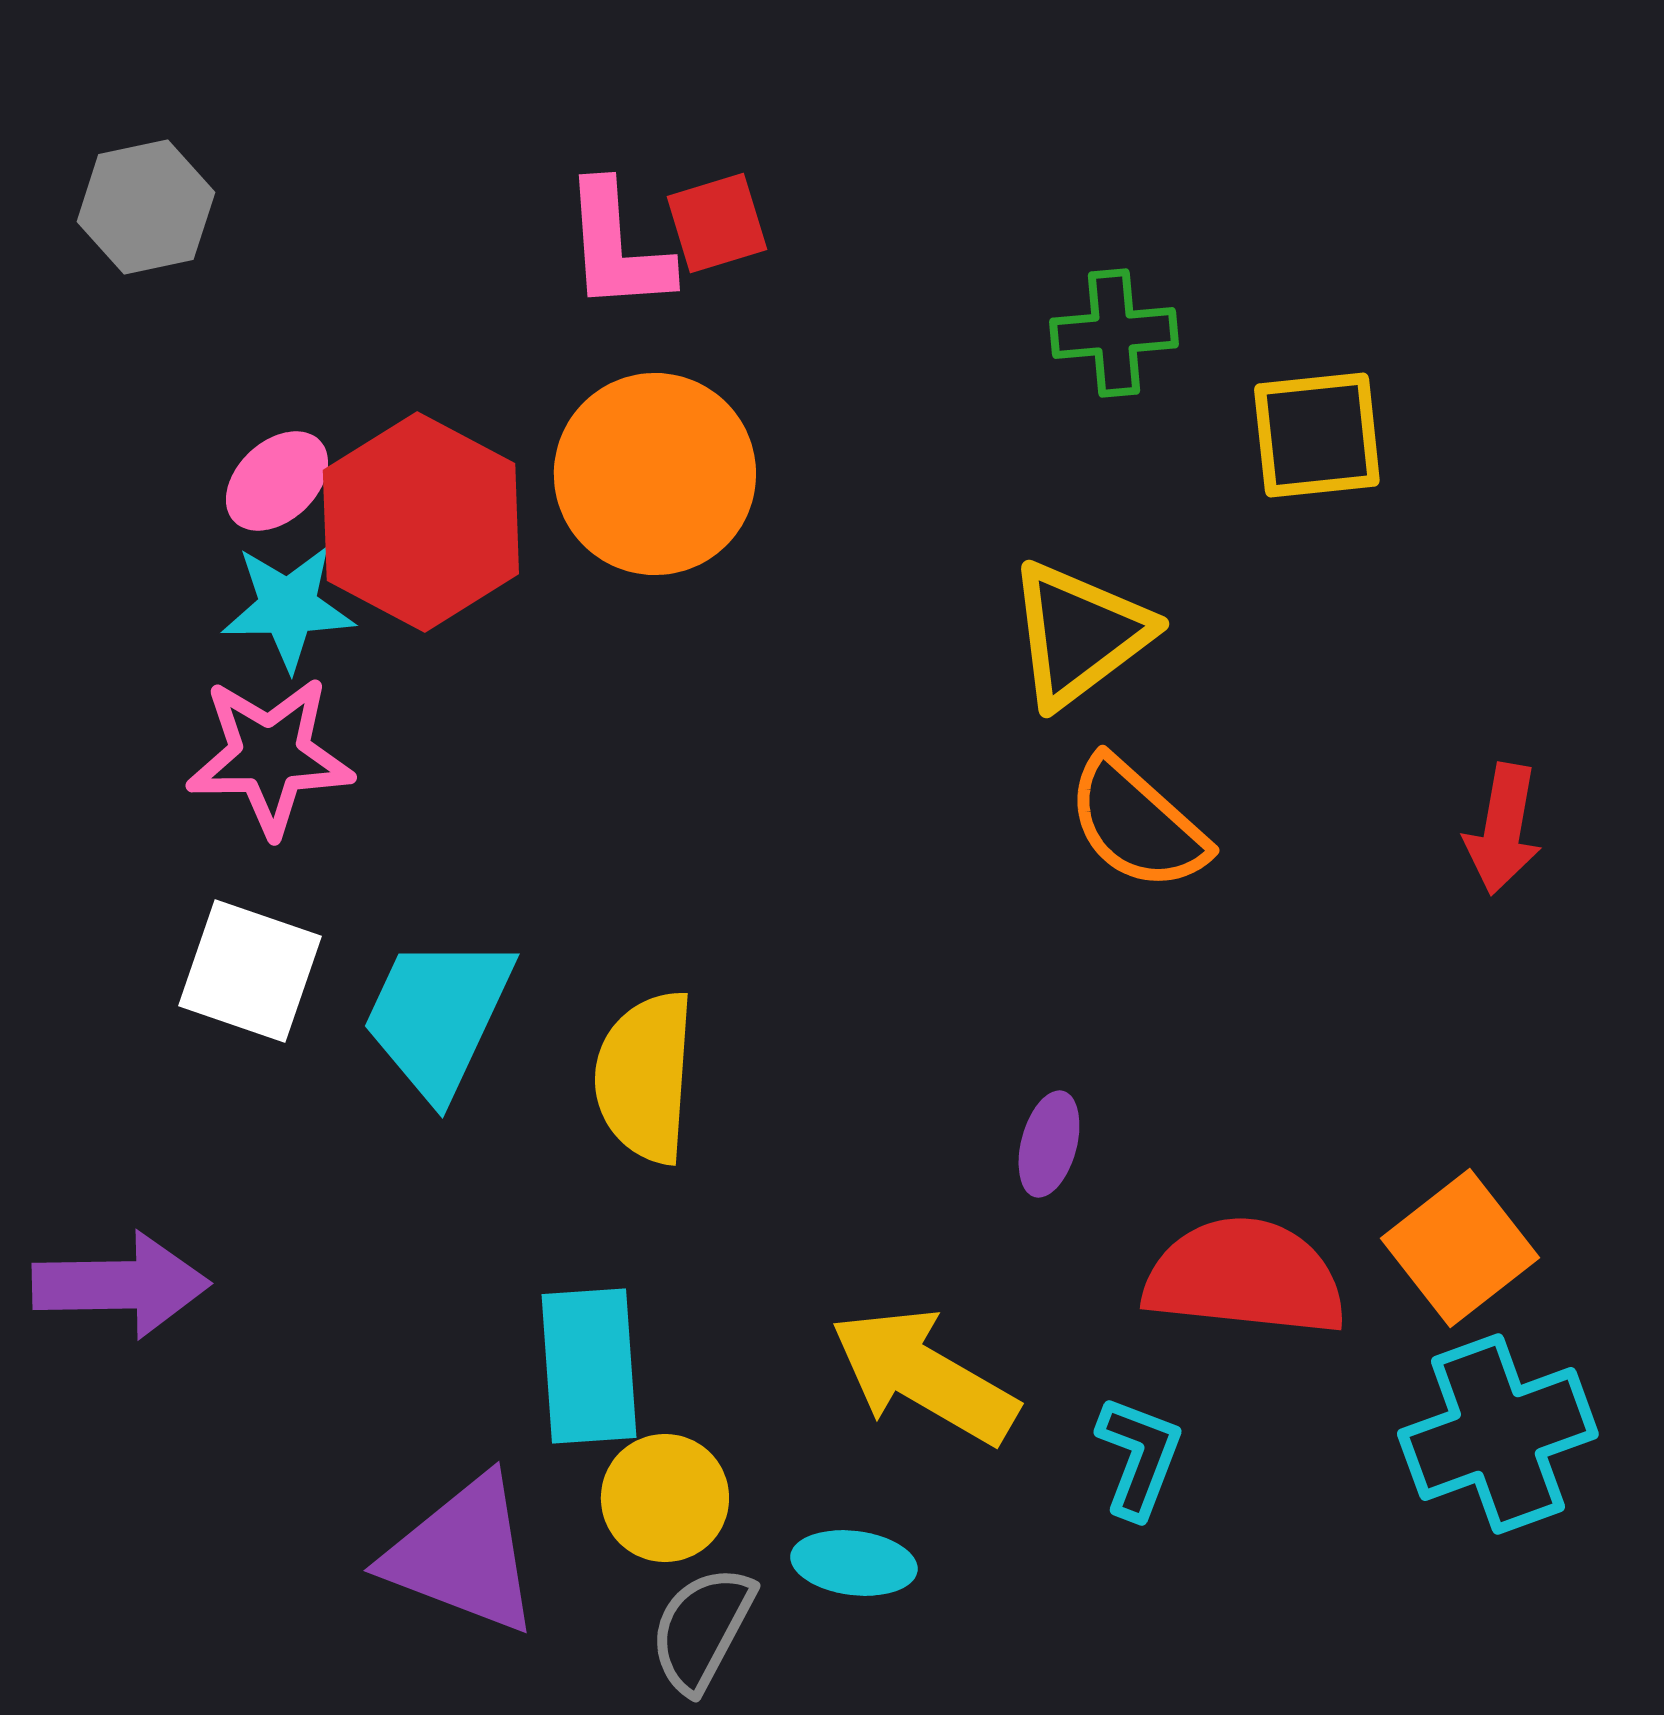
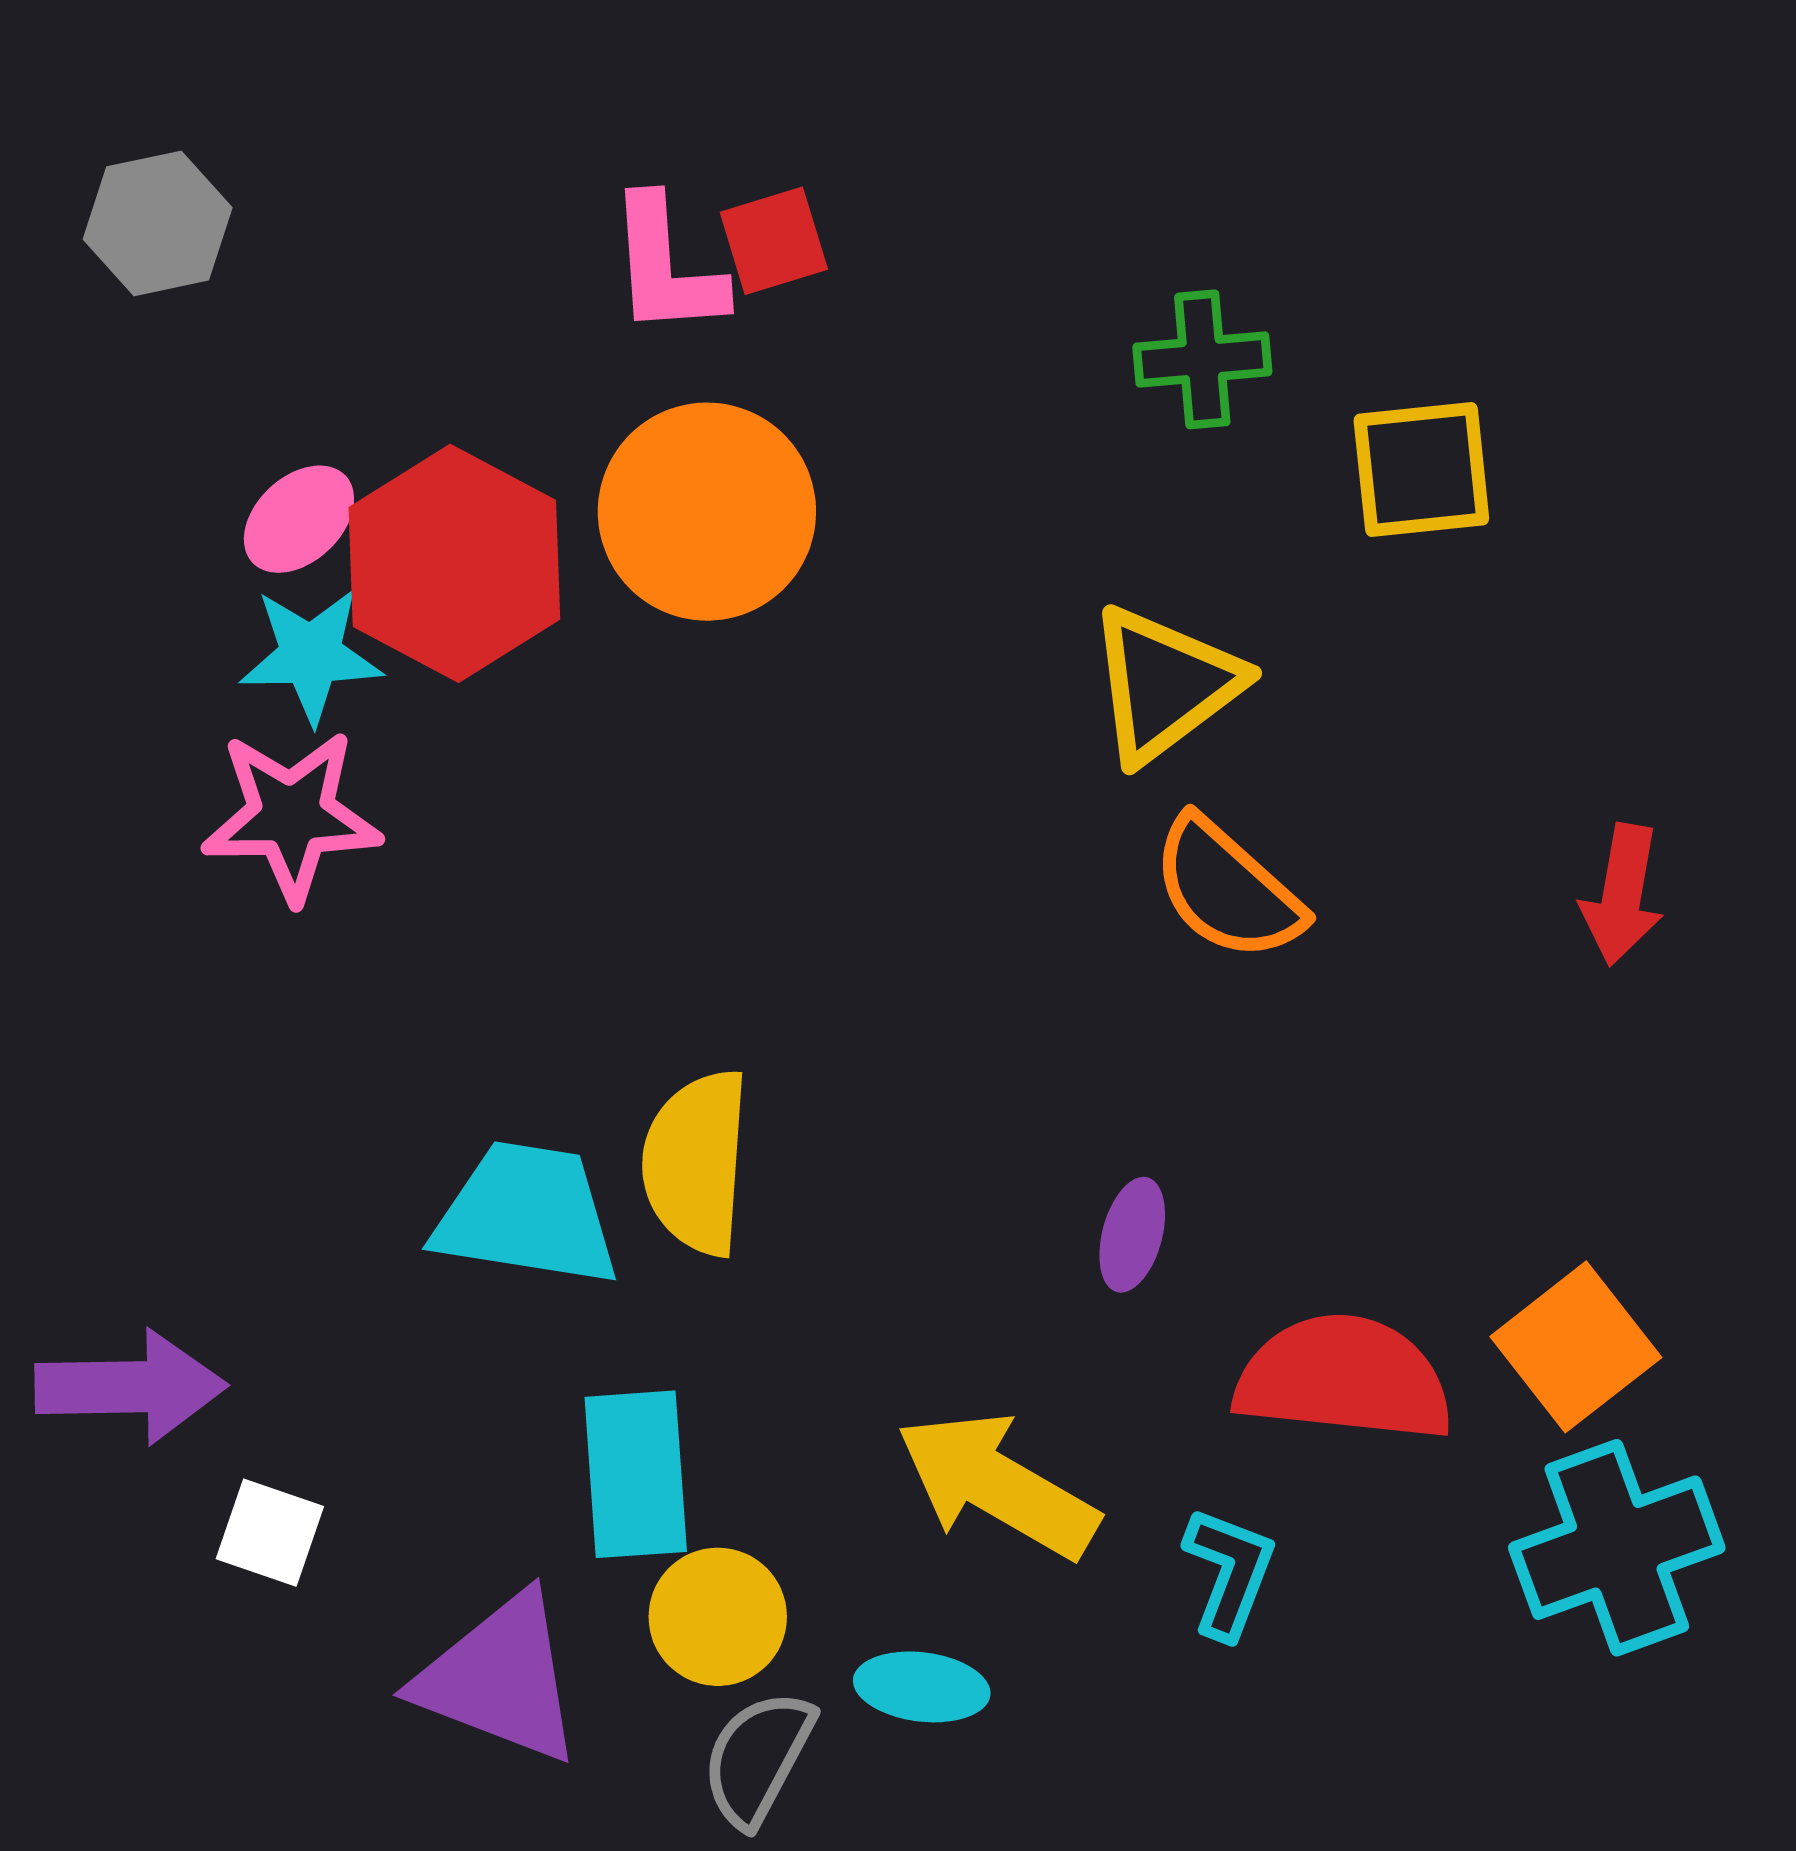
white square: (250, 971) -> (270, 1533), moved, size x0.7
cyan trapezoid: (438, 1016) -> (527, 1214), moved, turned 74

